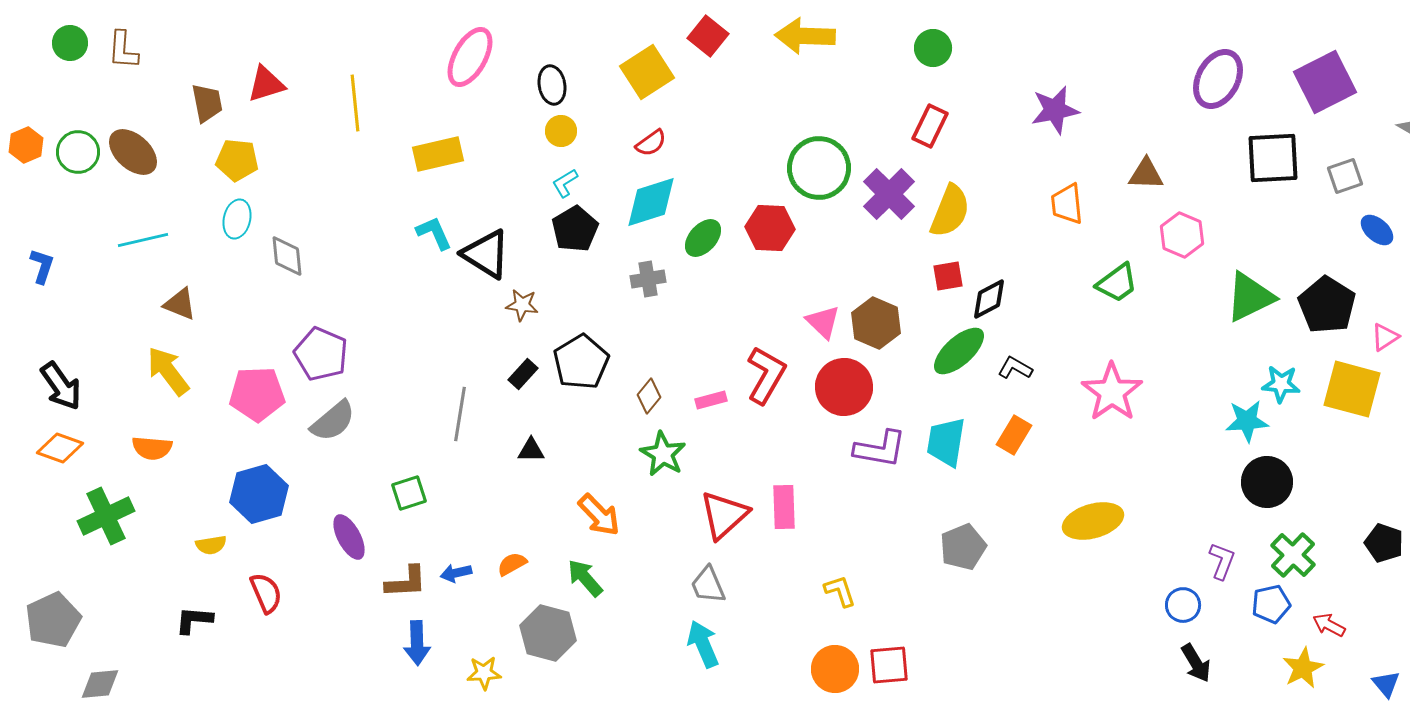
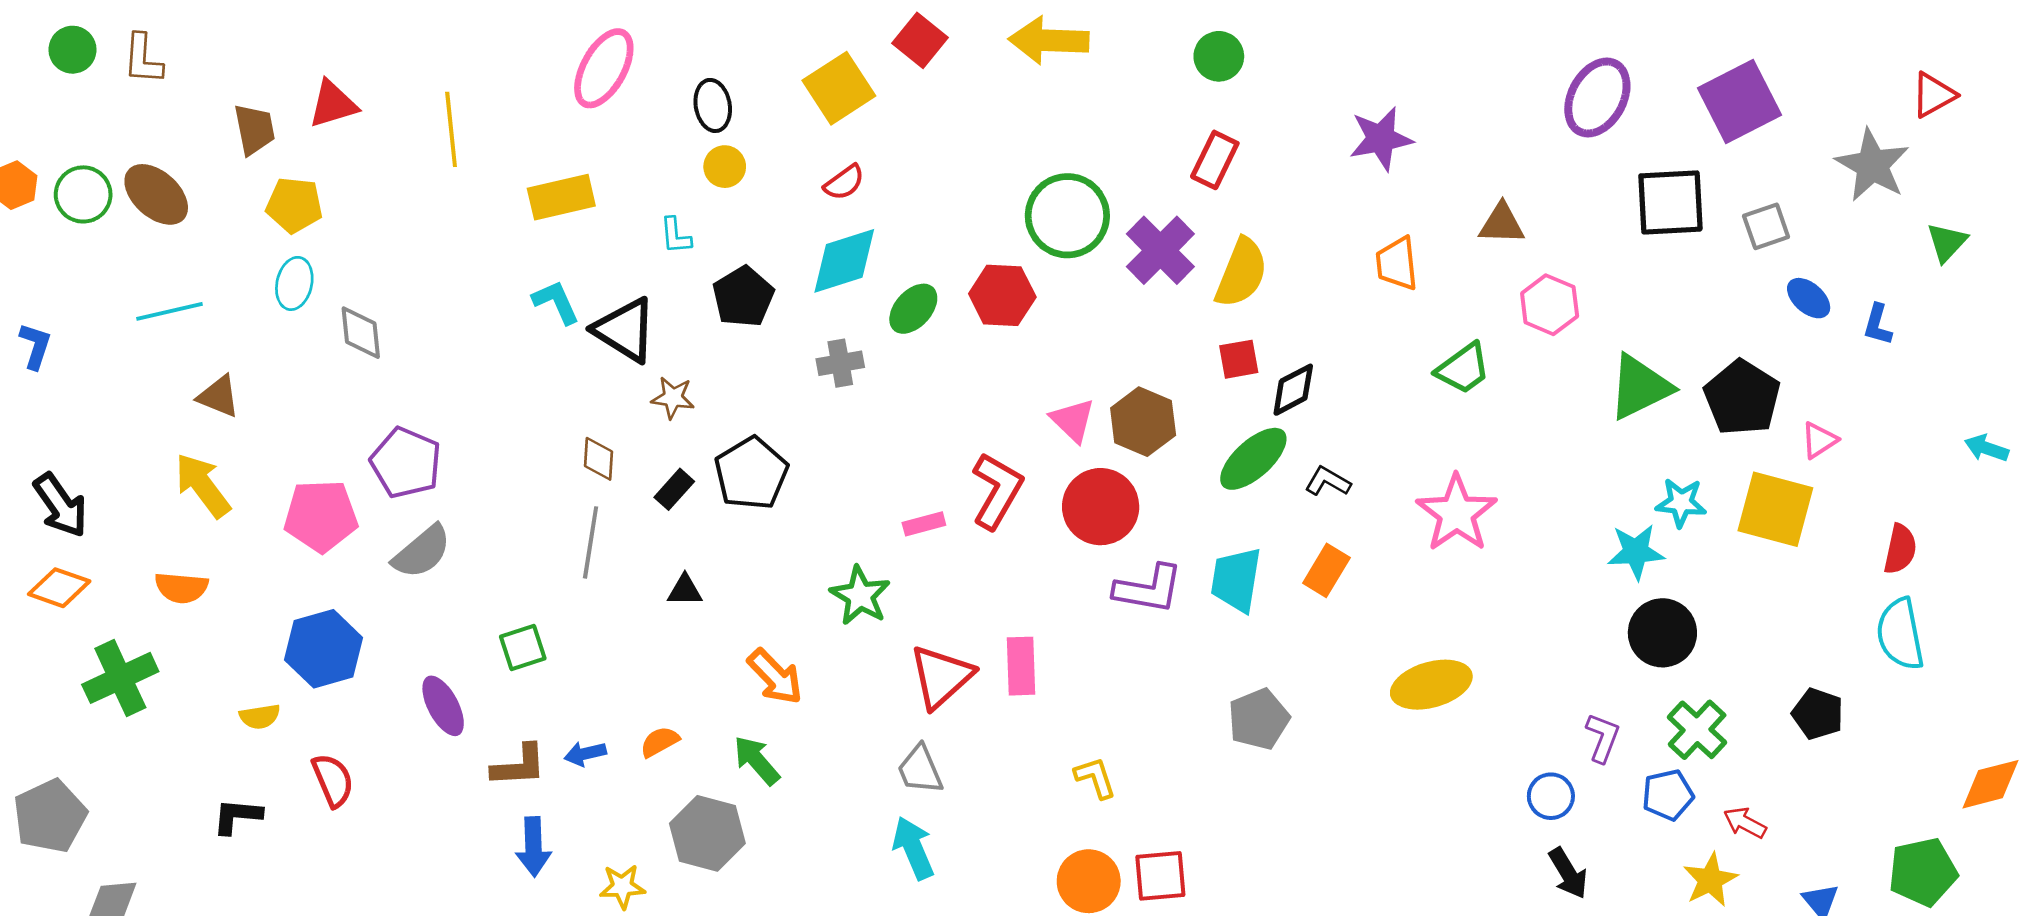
cyan L-shape: (565, 183) -> (676, 236), moved, turned -64
brown diamond: (649, 396) -> (599, 459), moved, turned -36

